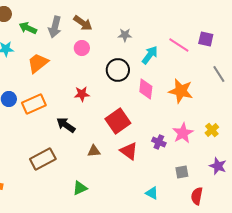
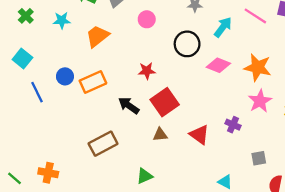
pink diamond: (146, 89) -> (218, 65), turned -75
red square: (118, 121) -> (165, 102), moved
pink star: (183, 133) -> (260, 101), moved

